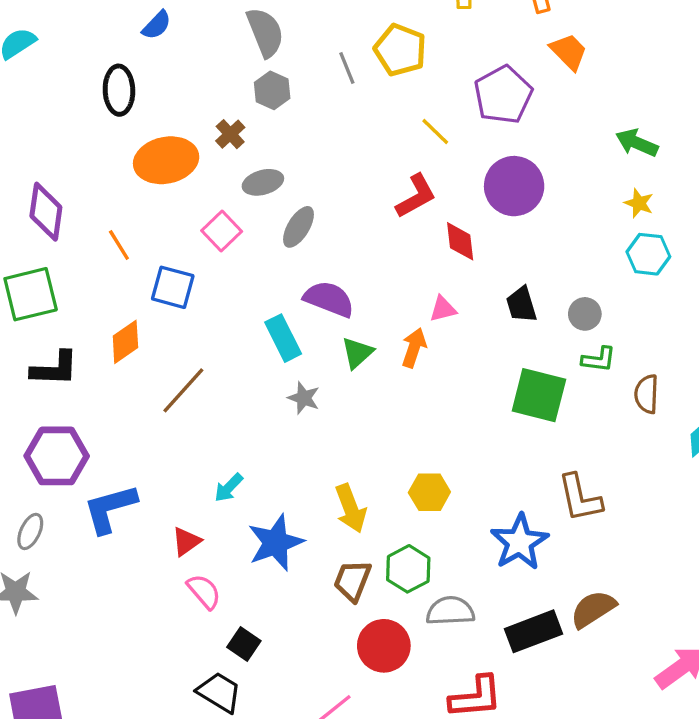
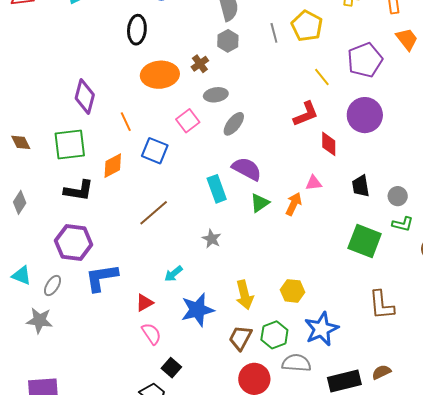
orange diamond: (125, 342) -> (113, 166), moved
gray star: (304, 398) -> (212, 239), moved
blue star: (519, 542) -> (321, 329), moved
brown semicircle: (593, 609) -> (381, 372), size x0.7

